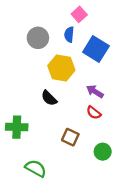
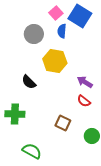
pink square: (79, 14) -> (56, 13), moved
blue square: (96, 49) -> (80, 16), moved
black semicircle: (49, 98) -> (29, 82), moved

